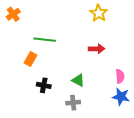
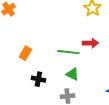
green line: (45, 40) -> (68, 52), moved

